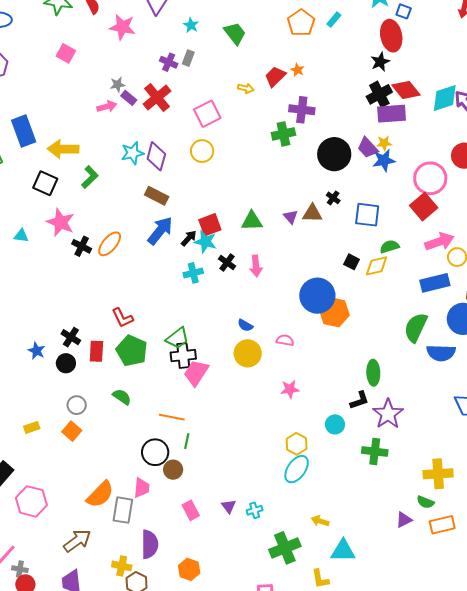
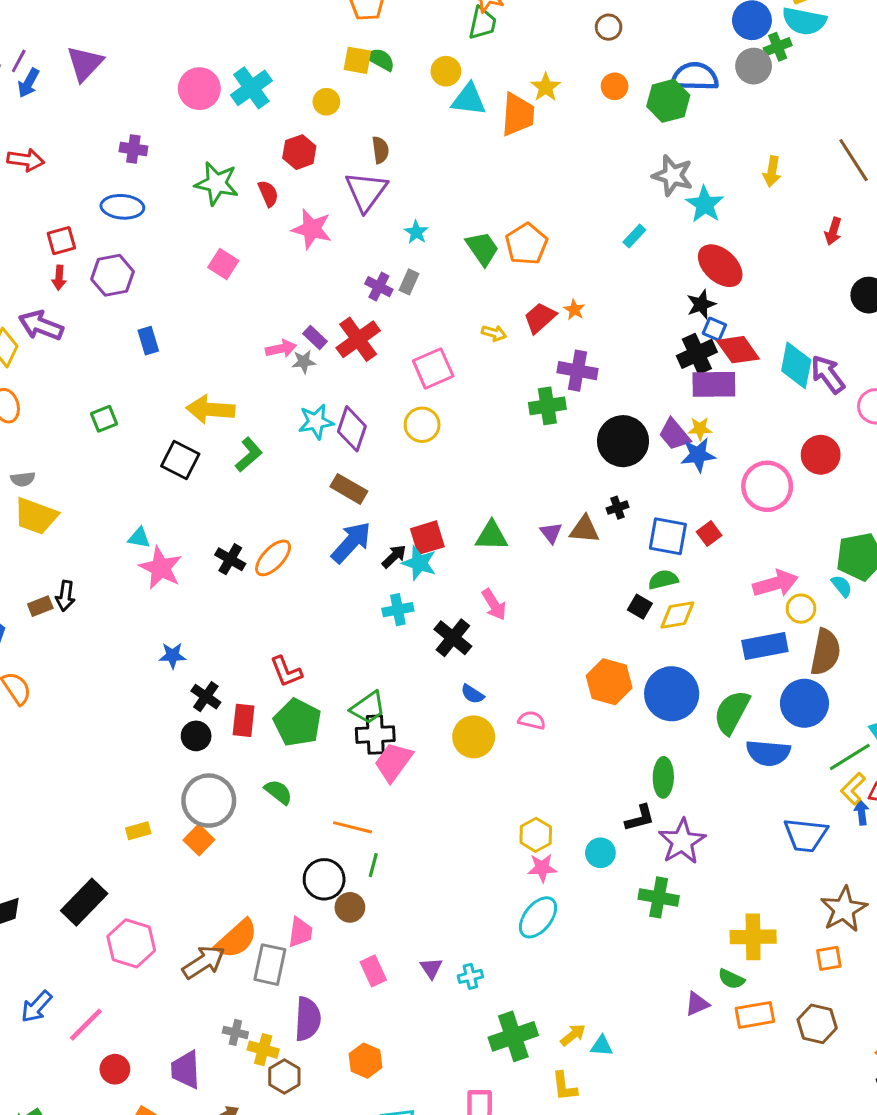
blue square: (404, 11) -> (714, 329), moved
orange pentagon: (301, 23) -> (526, 244), moved
red ellipse: (391, 36) -> (720, 266), turned -40
gray star: (117, 85) -> (304, 362), moved
cyan diamond: (445, 98) -> (796, 365), turned -64
blue rectangle: (24, 131) -> (148, 341), moved, size x0.6
black cross: (333, 198) -> (617, 508), turned 32
red square: (424, 207) -> (709, 534), moved, size x0.6
pink star: (61, 222) -> (161, 568), moved
green semicircle: (390, 247) -> (663, 580), moved
black cross: (227, 262) -> (453, 638), moved, size x1.4
pink arrow: (256, 266) -> (494, 604), turned -30
blue circle: (317, 296) -> (672, 694), moved
blue star: (37, 351) -> (173, 656), moved, turned -30
pink star: (290, 389) -> (542, 868), moved
gray circle: (77, 405) -> (209, 801), size x1.8
yellow hexagon: (297, 444) -> (536, 835), moved
yellow arrow: (320, 521) -> (573, 1035), moved, turned 120
brown arrow: (77, 541) -> (204, 962), moved
cyan triangle: (343, 551) -> (602, 1046), size x0.6
gray cross: (20, 569) -> (235, 1032), moved

